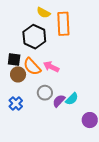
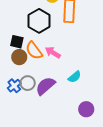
gray circle: (45, 93) -> (28, 83), moved
cyan semicircle: (72, 99) -> (74, 77), moved
purple semicircle: (59, 101) -> (45, 86), moved, size x1.5

